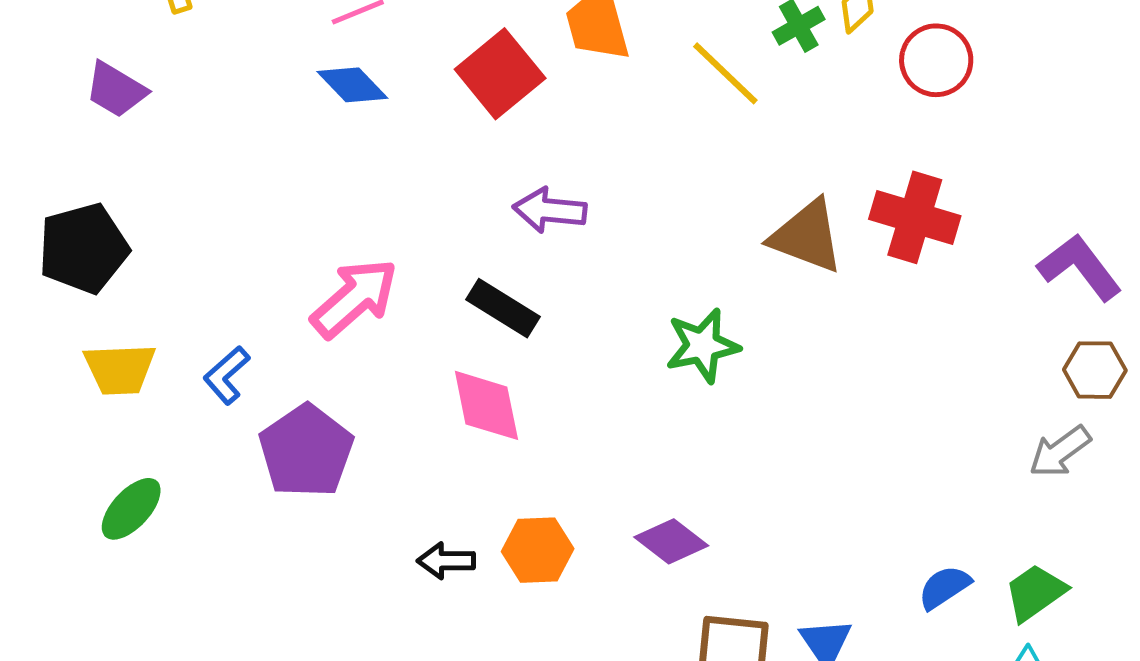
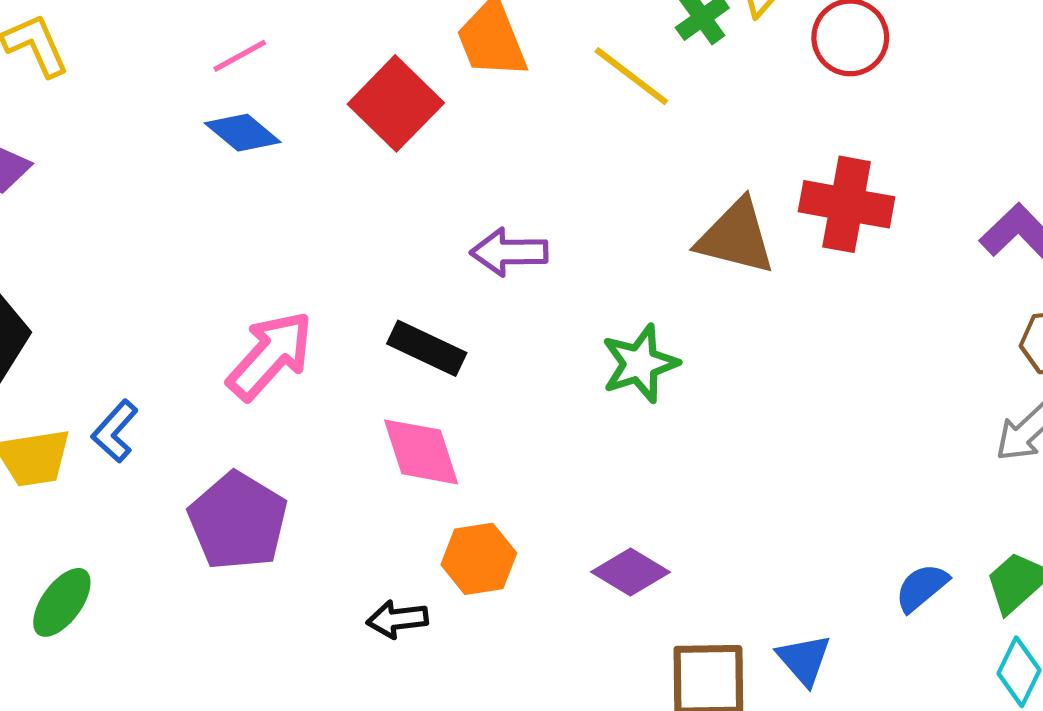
purple arrow: (550, 210) -> (509, 252), moved
blue L-shape: (227, 375) -> (115, 431), moved
orange hexagon: (538, 550) -> (479, 559), moved

